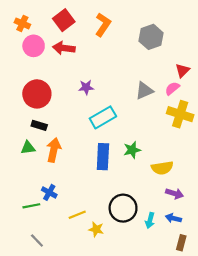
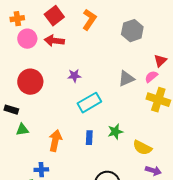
orange cross: (22, 23) -> (17, 19), turned -32
black rectangle: (39, 125) -> (11, 110), moved
orange arrow: (54, 150) -> (55, 141), moved
blue rectangle: (103, 157) -> (89, 138), size x0.6
yellow semicircle: (162, 168) -> (142, 148), turned 36
blue cross: (49, 192) -> (41, 170), turned -32

